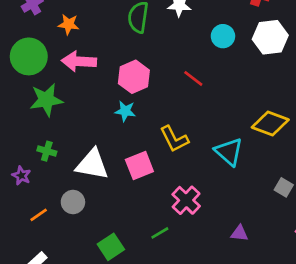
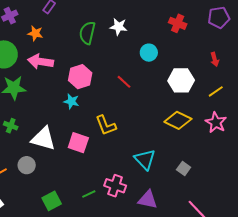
white hexagon: (270, 37) -> (181, 80), moved
cyan triangle: (229, 152) -> (145, 159), moved
pink square: (139, 165) -> (78, 143), turned 35
pink cross: (186, 200) -> (115, 186), moved, turned -30
purple triangle: (239, 233) -> (148, 200), size x1.5

